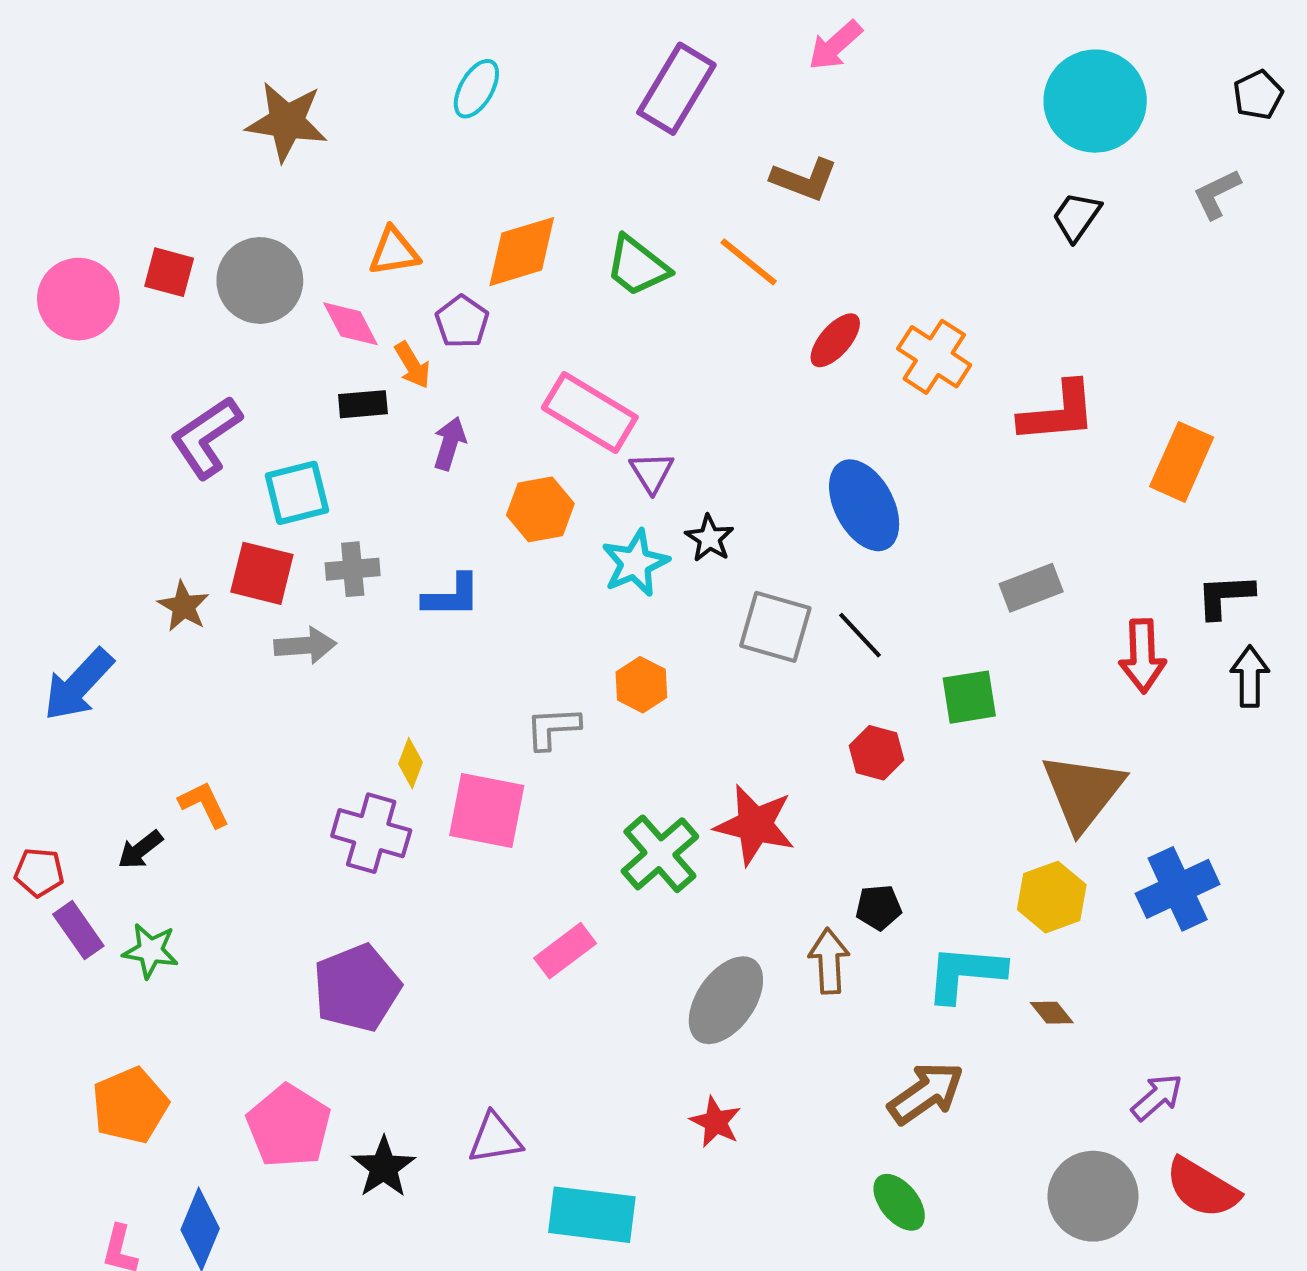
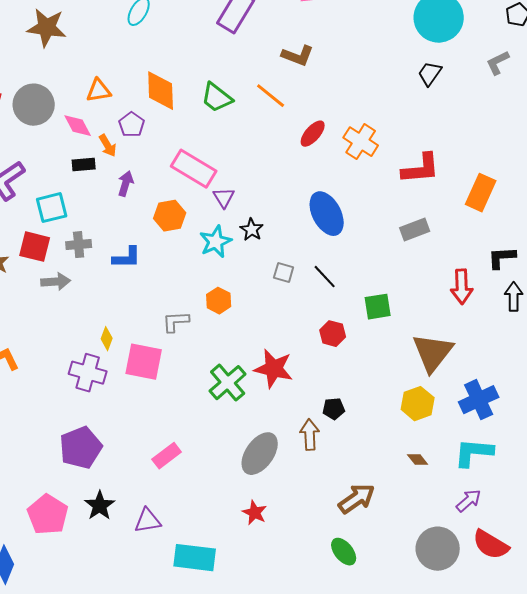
orange diamond: (522, 252) -> (161, 91), turned -75
gray rectangle: (1031, 588) -> (415, 230), moved
gray square: (775, 627) -> (284, 273), size x0.6
pink rectangle: (565, 951) -> (167, 456), moved
cyan L-shape: (965, 973) -> (474, 453), moved
black star: (384, 1167) -> (100, 506), moved

